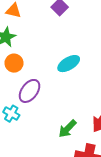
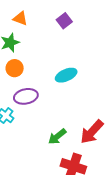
purple ellipse: (30, 91) -> (26, 96), turned 35

